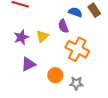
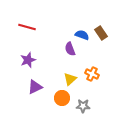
yellow triangle: (42, 36) -> (70, 79), moved
orange cross: (77, 49) -> (92, 74), moved, size x0.6

